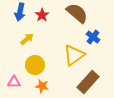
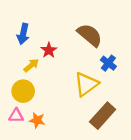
red star: (42, 15) -> (49, 50), moved
yellow circle: (35, 65) -> (23, 91), moved
orange star: (42, 86) -> (37, 120), moved

